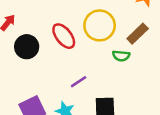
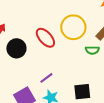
purple line: (79, 82) -> (46, 78), moved

